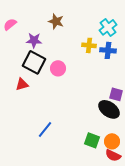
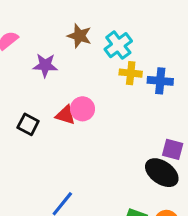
cyan cross: (108, 27) -> (118, 45), moved
black square: (34, 62) -> (28, 124), moved, size x0.6
red triangle: (22, 84) -> (65, 115), moved, turned 32

